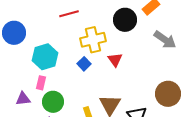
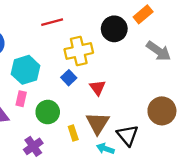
red triangle: (115, 60) -> (98, 88), moved
green circle: (53, 102) -> (48, 112), moved

